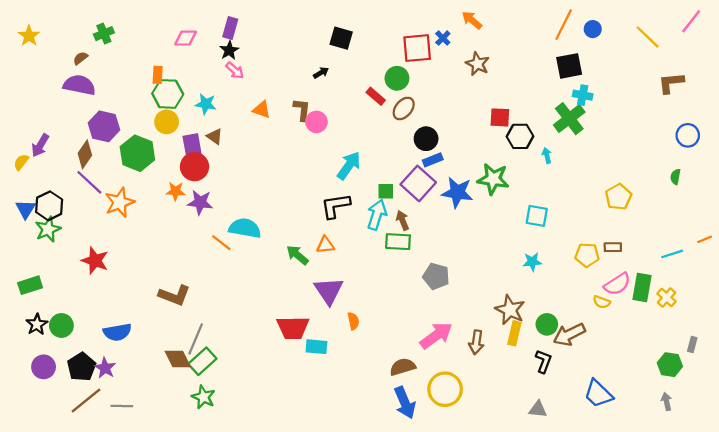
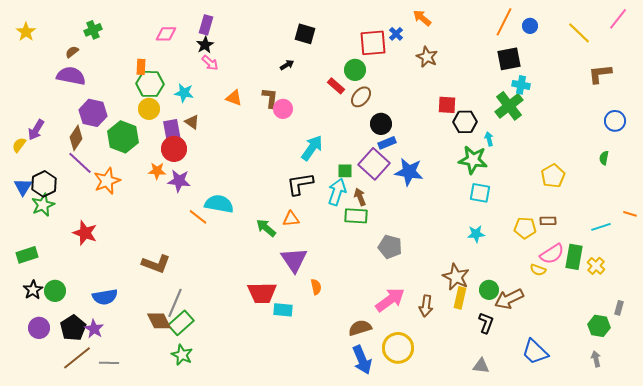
green star: (493, 179) -> (473, 160), moved
orange line: (705, 239) -> (630, 214), turned 40

